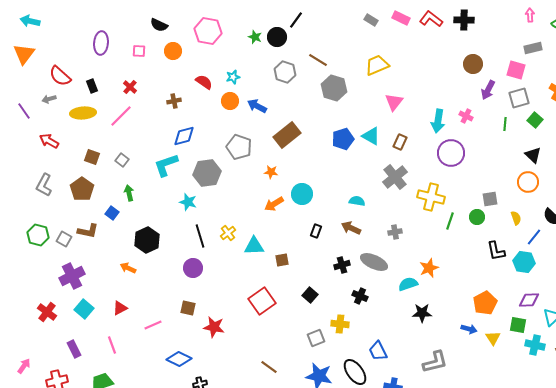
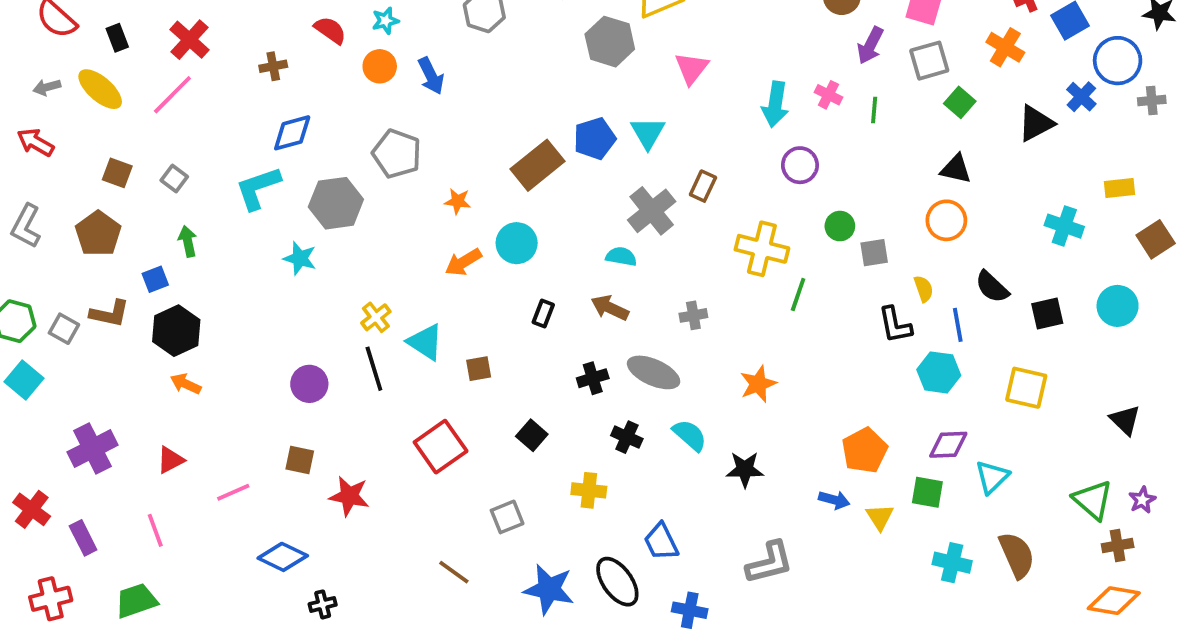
red cross: (130, 87) -> (190, 40), size x1.5
gray hexagon: (334, 88) -> (610, 42), moved
gray arrow: (49, 99) -> (47, 87), moved
blue arrow: (257, 106) -> (431, 76), turned -144
yellow ellipse: (83, 113) -> (100, 89), turned 45
green line: (505, 124) -> (874, 110), moved
brown rectangle: (287, 135) -> (538, 165), moved
cyan triangle: (371, 136) -> (648, 133), turned 30
brown rectangle: (400, 142) -> (703, 186), moved
purple circle: (451, 153) -> (800, 165), size x0.7
black triangle: (533, 155) -> (956, 169), turned -30
gray cross: (395, 177) -> (652, 211), moved
blue square: (112, 213) -> (155, 279), turned 32
green circle: (477, 217) -> (840, 226), moved
black line: (200, 236) -> (374, 369), moved
blue line: (534, 237) -> (958, 325), turned -48
black hexagon: (147, 240) -> (176, 331), moved
cyan triangle: (254, 246) -> (425, 342), turned 35
black L-shape: (496, 251) -> (895, 325), moved
purple cross: (72, 276) -> (93, 449), moved
cyan semicircle: (408, 284) -> (690, 435), moved, turned 60
cyan square: (84, 309) -> (24, 380), moved
red cross: (47, 312) -> (32, 509), moved
gray square: (316, 338) -> (507, 517), moved
cyan cross: (535, 345) -> (952, 563), moved

